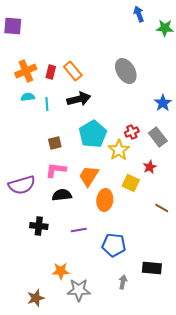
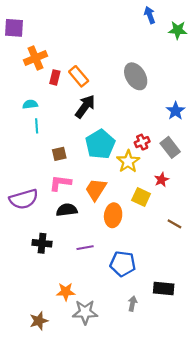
orange cross: (26, 71) -> (36, 58), moved
black arrow: (79, 99) -> (85, 107), turned -40
cyan line: (47, 104) -> (37, 126), moved

